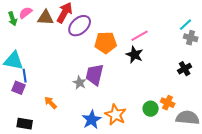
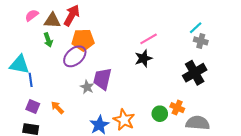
green arrow: (13, 19) -> (48, 40), moved
purple ellipse: (80, 26) -> (75, 56), moved
orange pentagon: (106, 43) -> (83, 40), moved
black star: (135, 55) -> (143, 58), turned 30
black cross: (185, 69) -> (195, 73), size x1.6
purple square: (19, 88) -> (33, 107), moved

